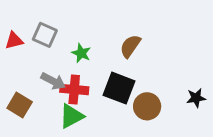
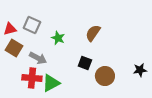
black square: (119, 88) -> (85, 63), size x0.6
red cross: (74, 90) -> (32, 78), moved
brown square: (20, 105) -> (14, 48), moved

